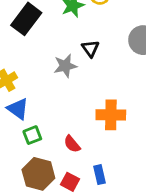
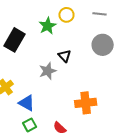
blue triangle: (18, 109) -> (27, 103), moved

